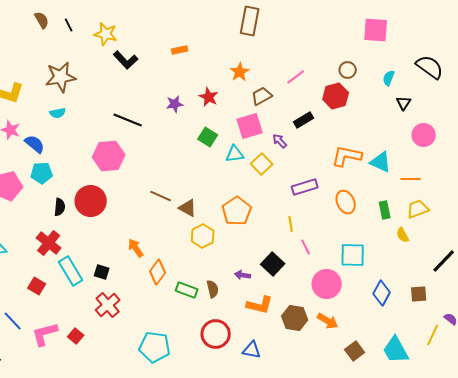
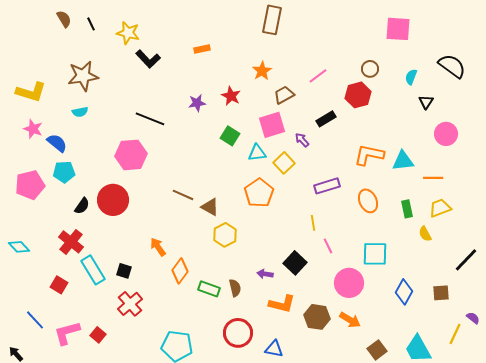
cyan triangle: (381, 162) -> (403, 161), turned -30
black semicircle: (60, 207) -> (82, 206), turned 30
orange pentagon: (237, 211) -> (259, 193), moved

